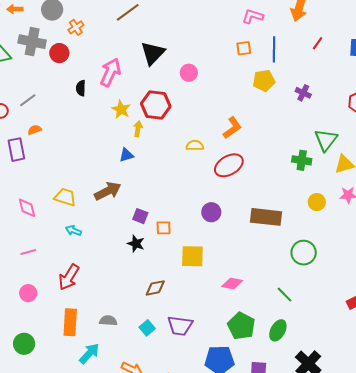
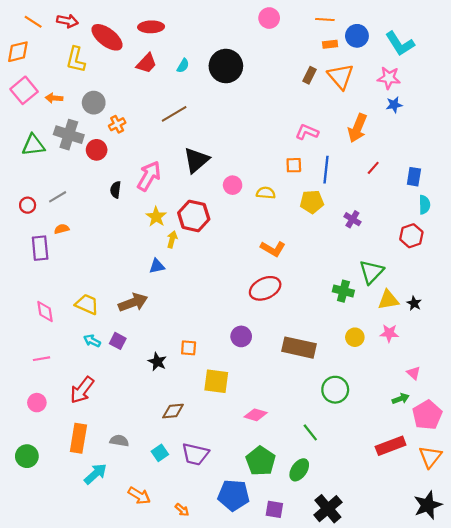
orange L-shape: (232, 128) -> (273, 249), turned 60
yellow semicircle: (195, 145) -> (266, 193), moved
purple square: (140, 216) -> (118, 341), moved

